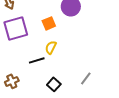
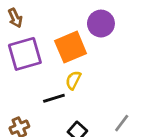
orange square: (49, 23) -> (71, 47), size x1.6

